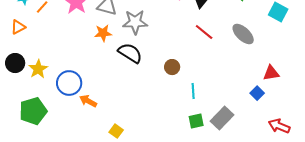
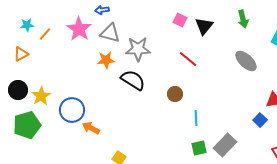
red line: (204, 32) -> (188, 59), moved
green pentagon: (33, 111) -> (27, 125), moved

